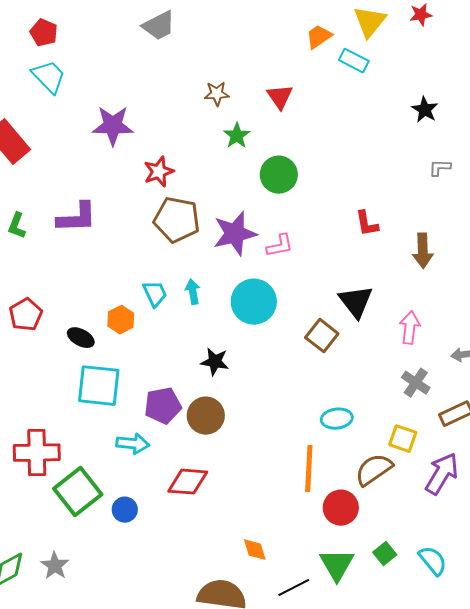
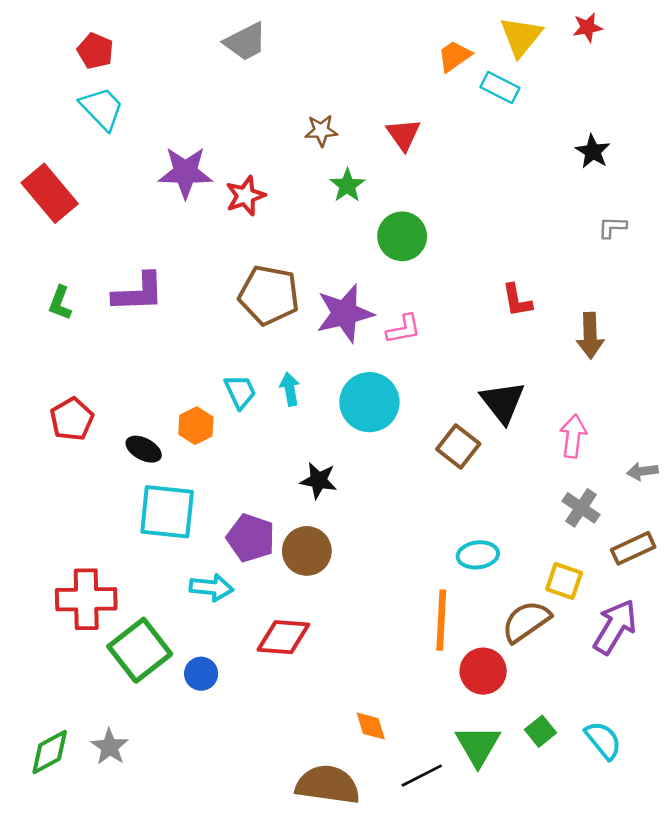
red star: (159, 172) -> (245, 196), moved
purple pentagon: (163, 406) -> (251, 538), turned 30

